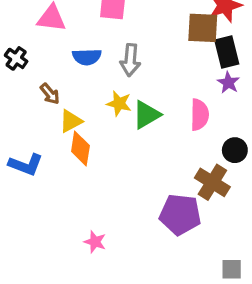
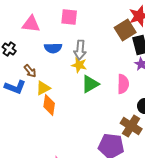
brown square: (203, 28) -> (125, 30), turned -35
yellow star: (119, 103) -> (79, 65), moved
blue L-shape: (26, 165) -> (15, 87), moved

